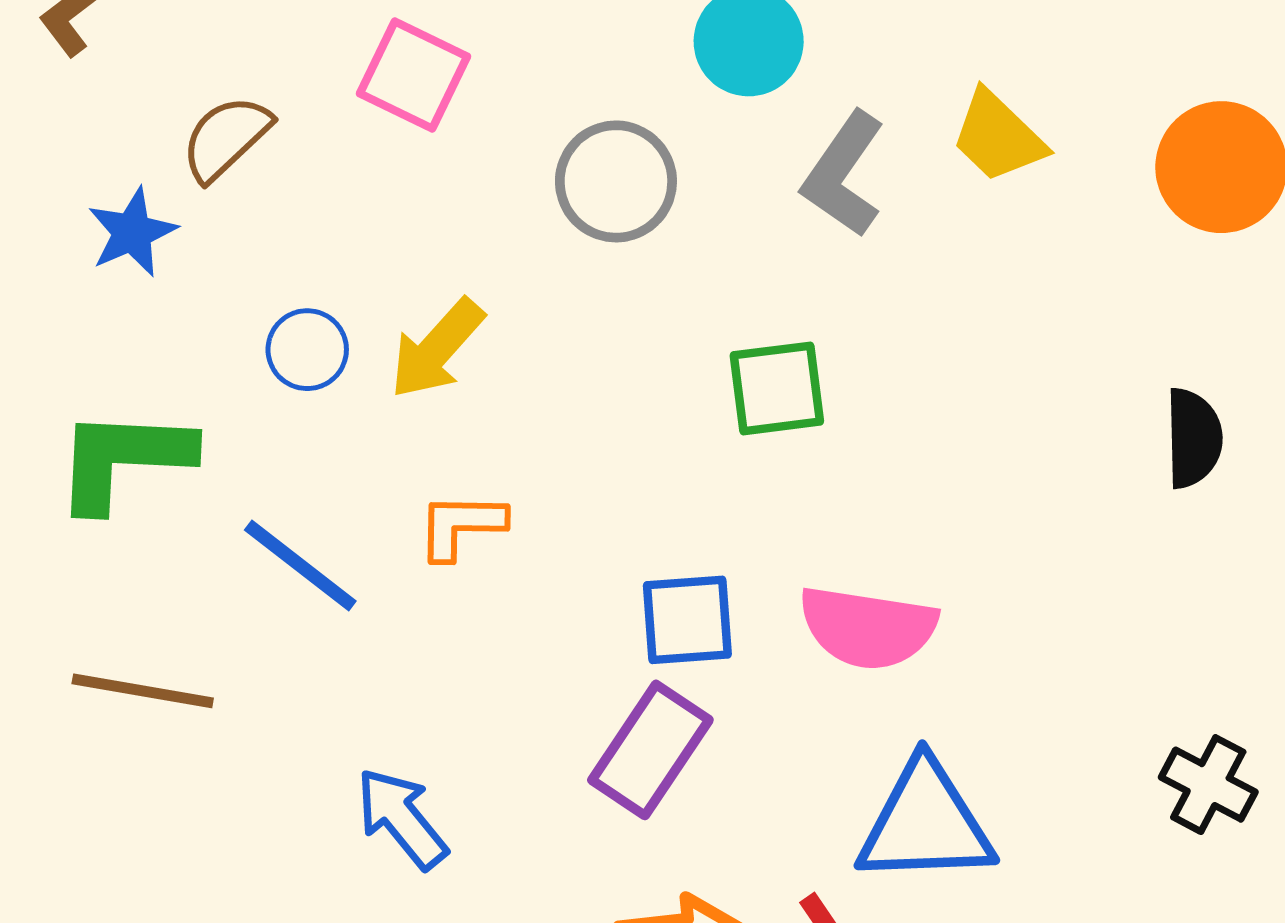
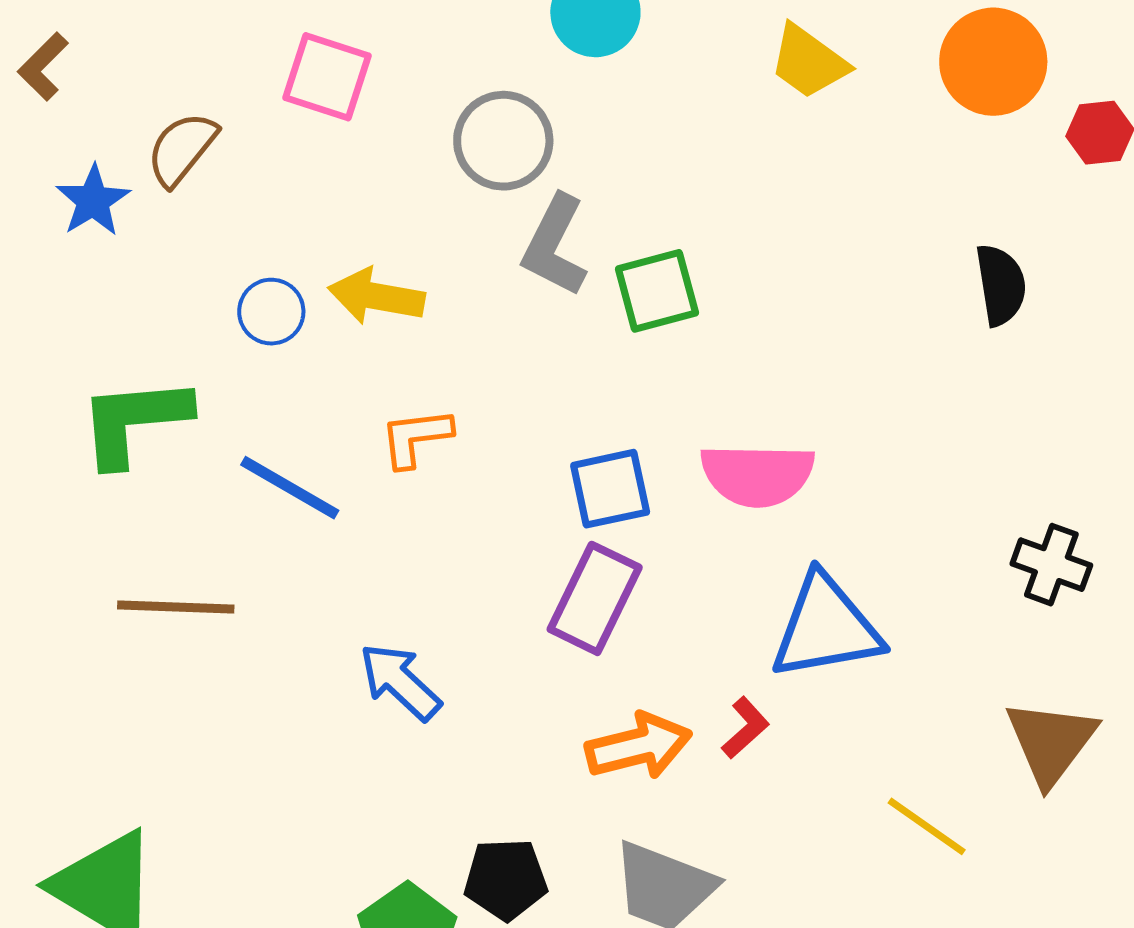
gray L-shape: (844, 174) -> (555, 246), moved
blue star: (132, 232) -> (93, 201), moved
yellow arrow: (437, 349) -> (376, 296), turned 66

